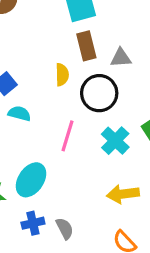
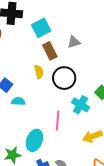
gray triangle: (121, 58) -> (74, 42), moved
pink line: (68, 136) -> (58, 121), moved

